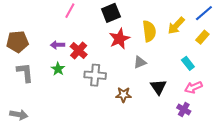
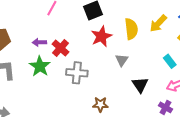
gray triangle: (140, 62) -> (122, 60), turned -32
green star: (58, 69) -> (40, 66), size x1.5
brown star: (123, 95) -> (100, 104), moved

